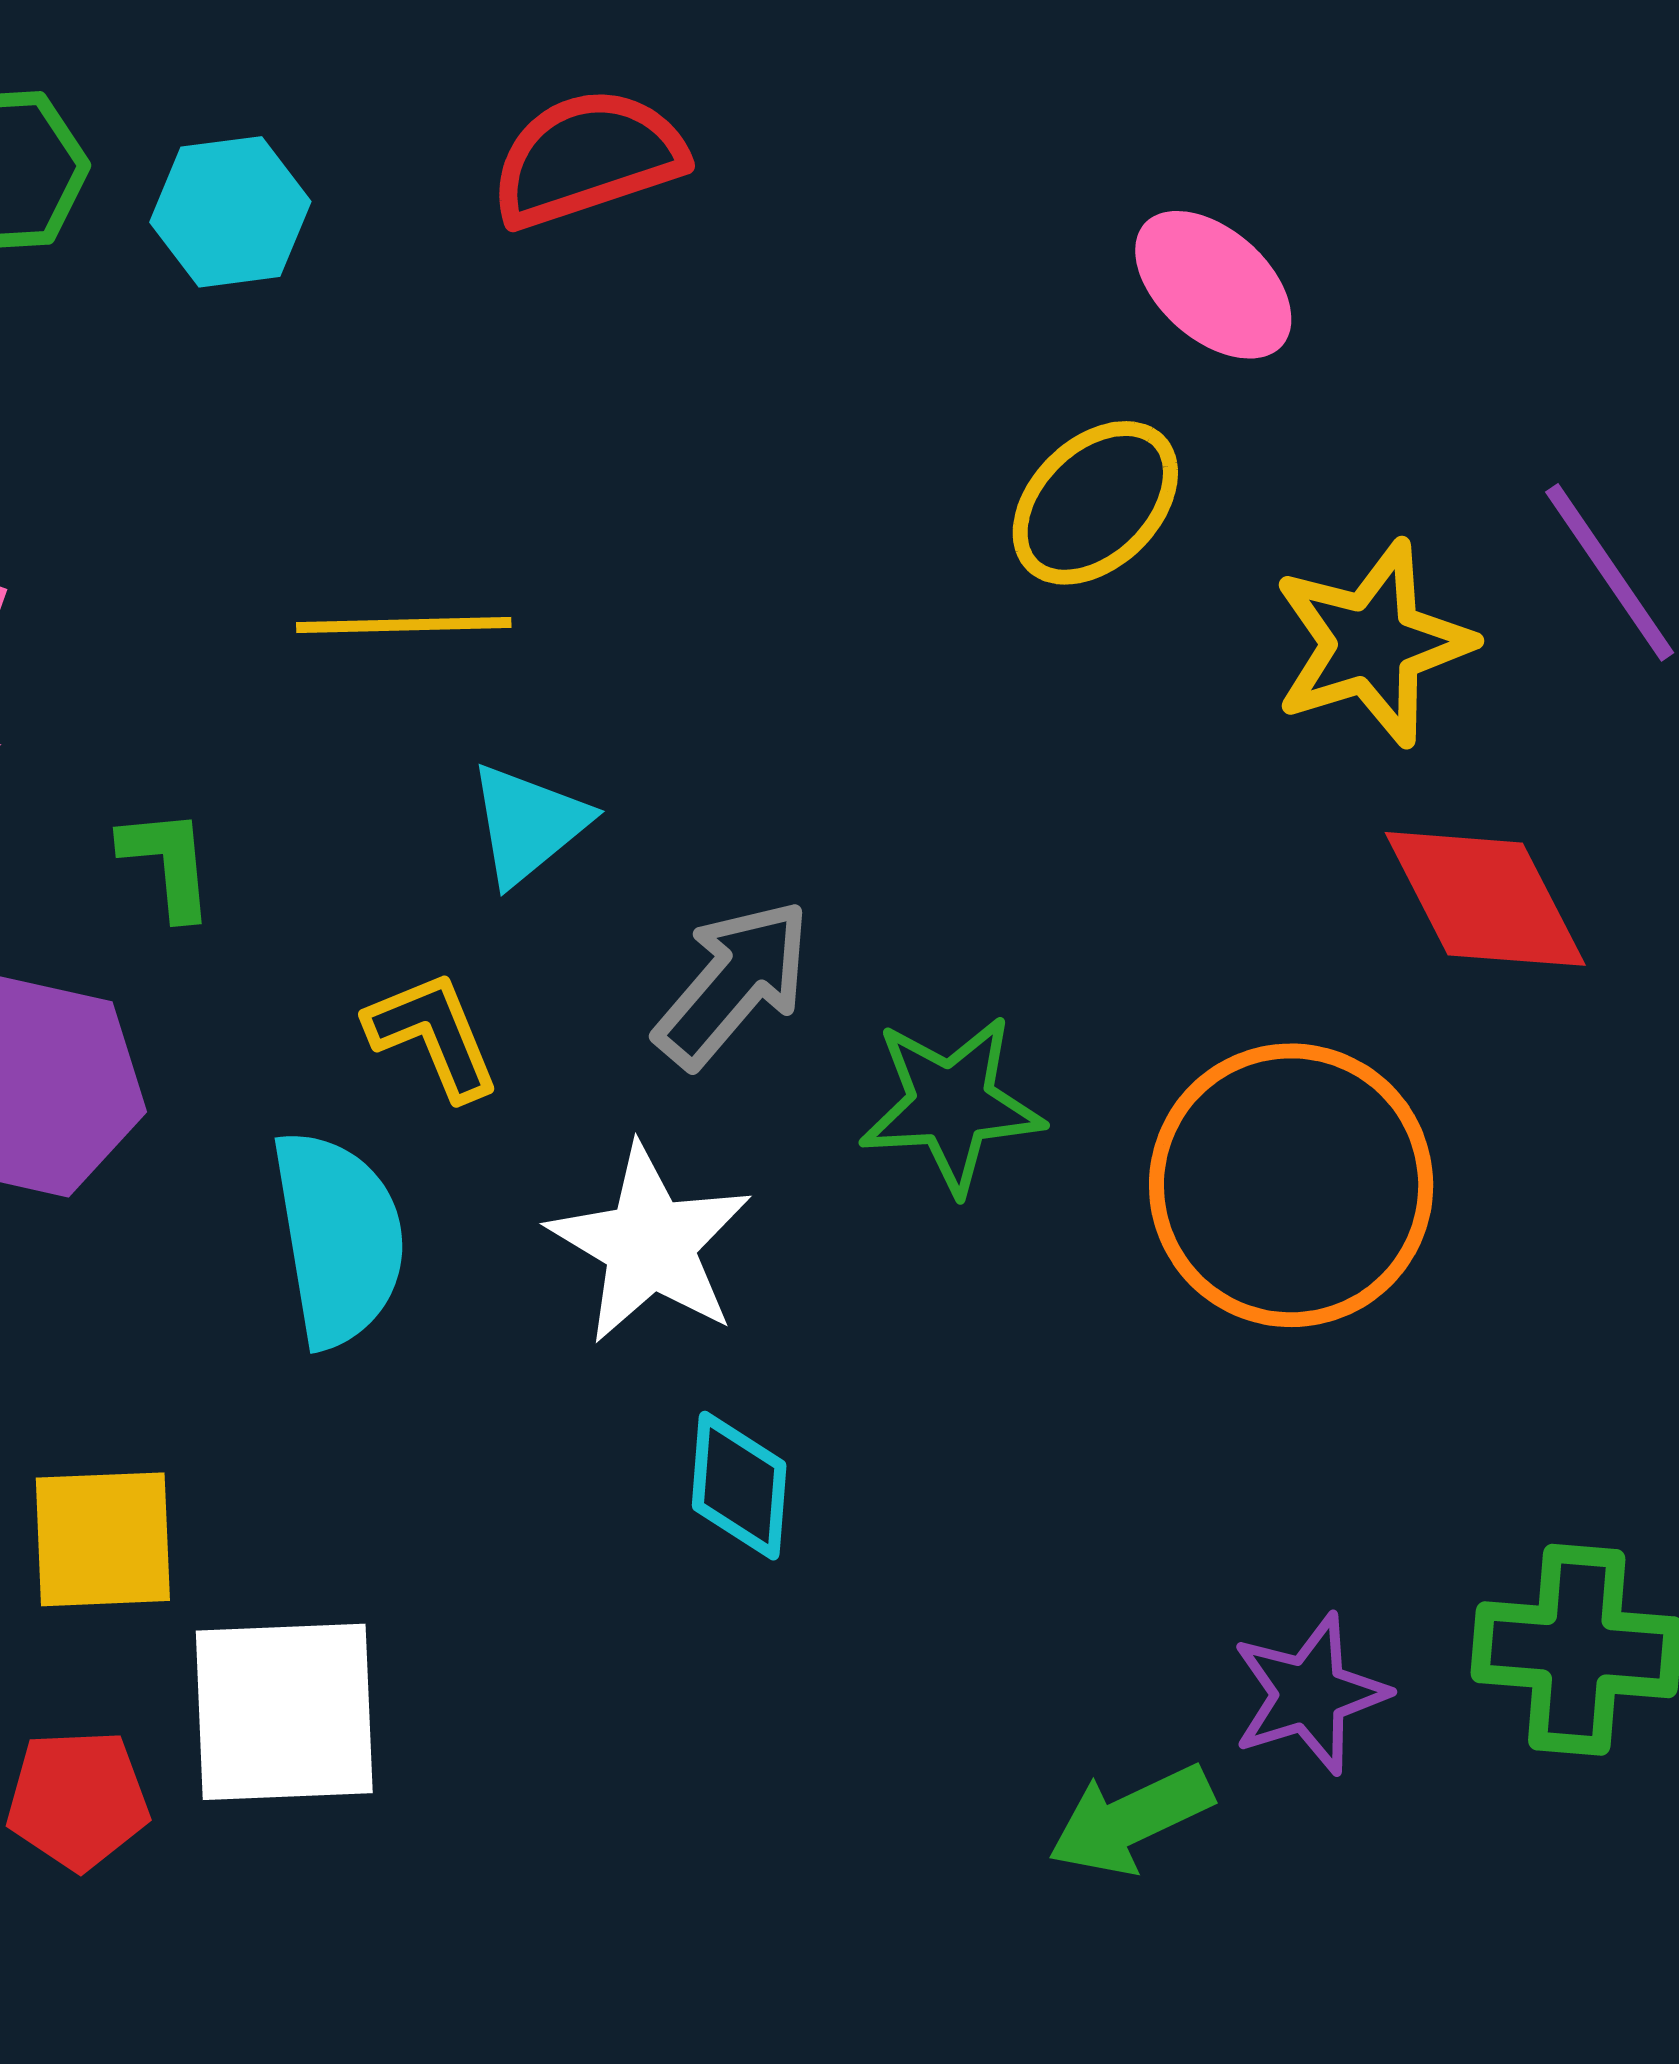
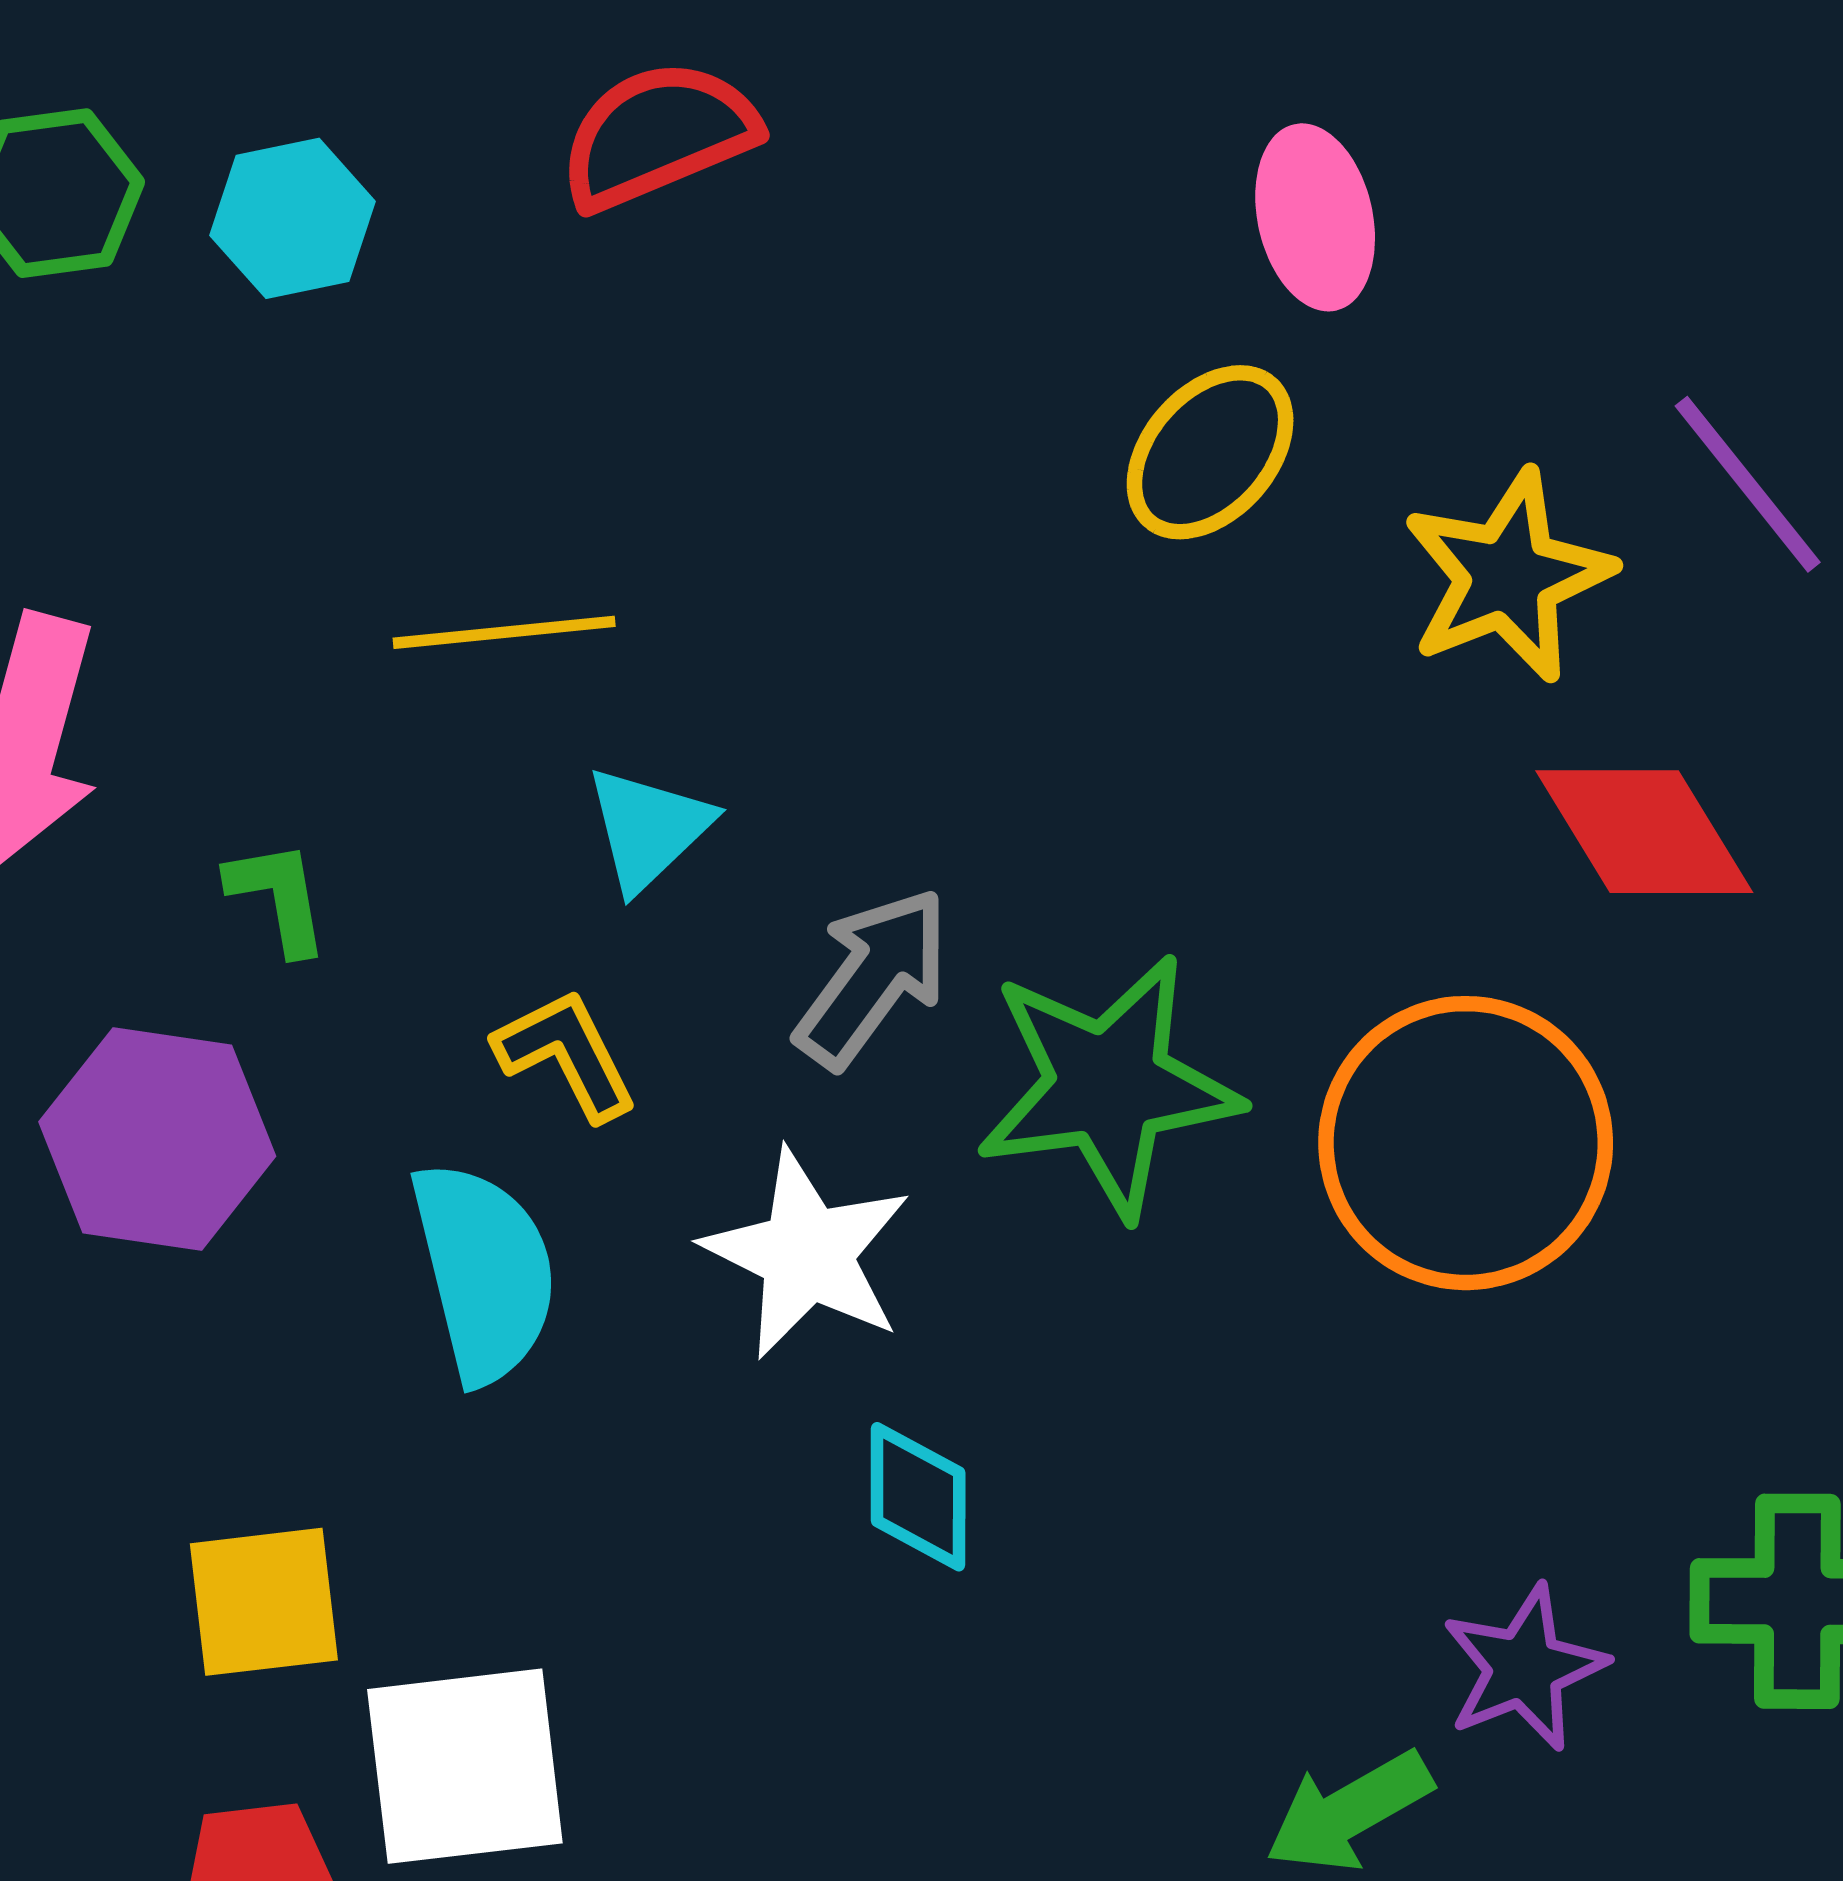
pink ellipse: (1213, 285) -> (1315, 217), turned 40
green star: (951, 1104) -> (1108, 1086), size x1.4

